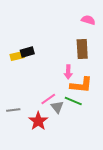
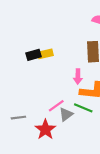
yellow rectangle: (17, 56) -> (45, 54), moved
gray triangle: (57, 107) -> (66, 114), turned 32

